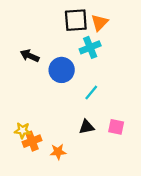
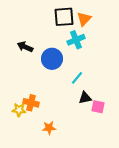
black triangle: (87, 127) -> (85, 98), moved
orange cross: (32, 141) -> (31, 103), moved, turned 35

